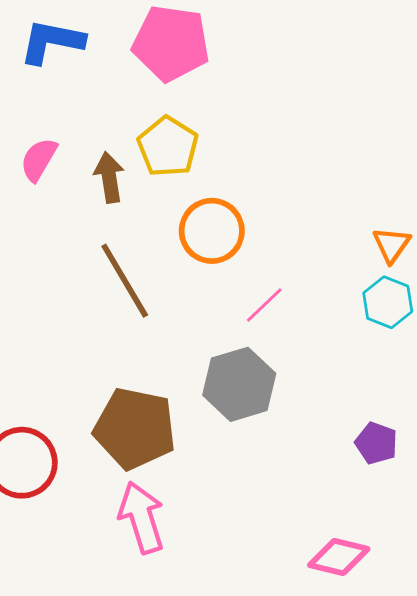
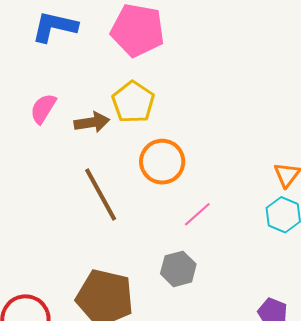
brown arrow: (109, 177) -> (92, 122), turned 88
gray hexagon: (239, 384) -> (178, 269), size x0.7

